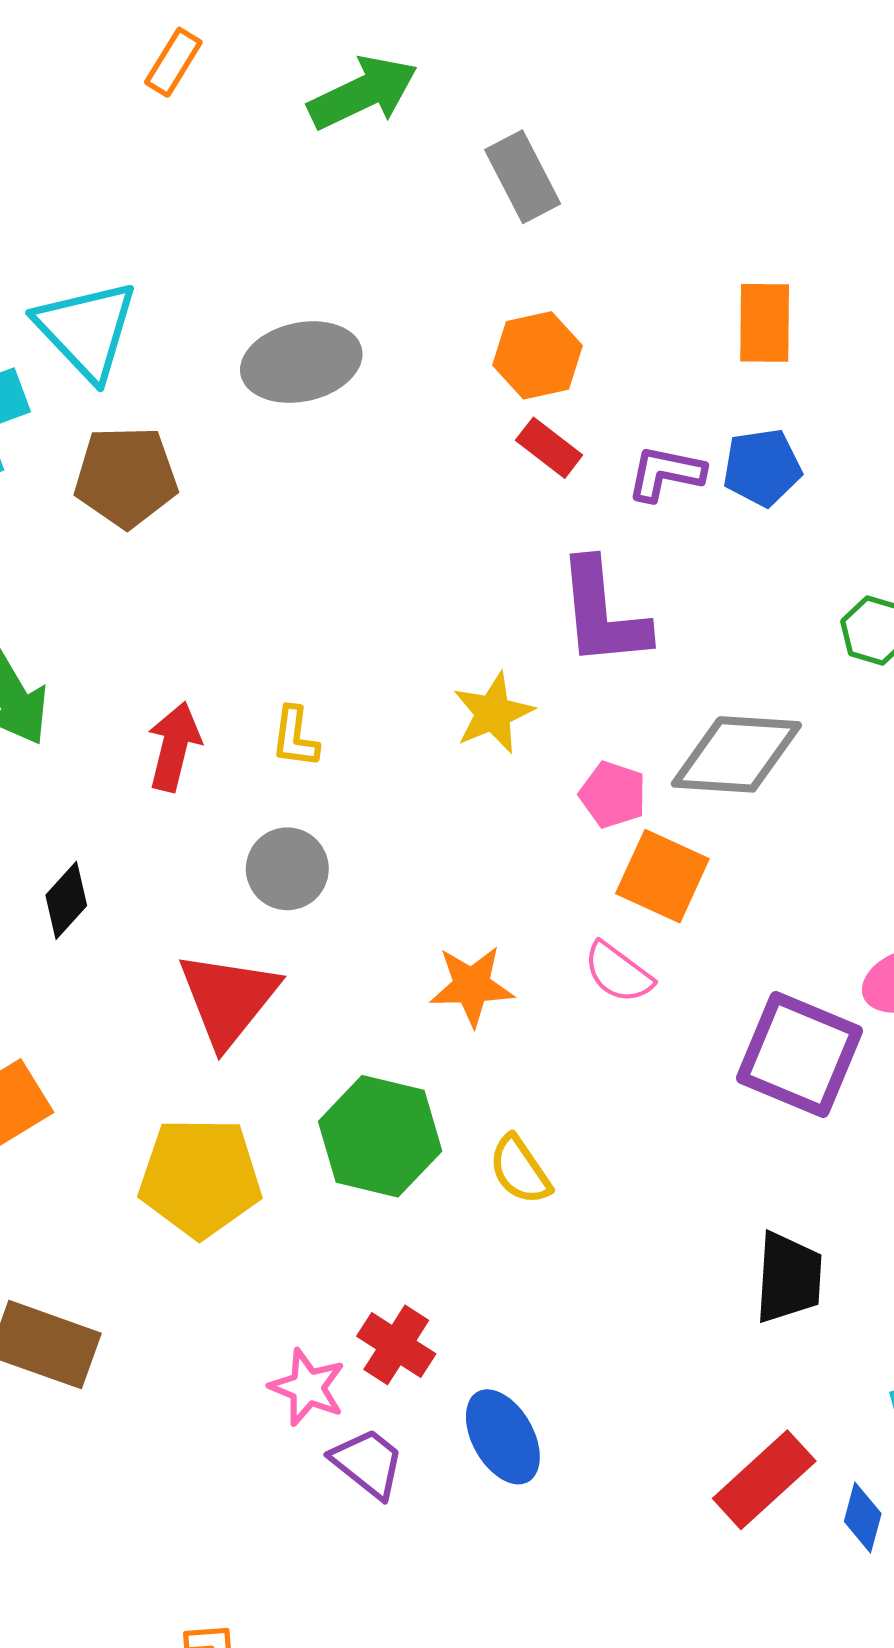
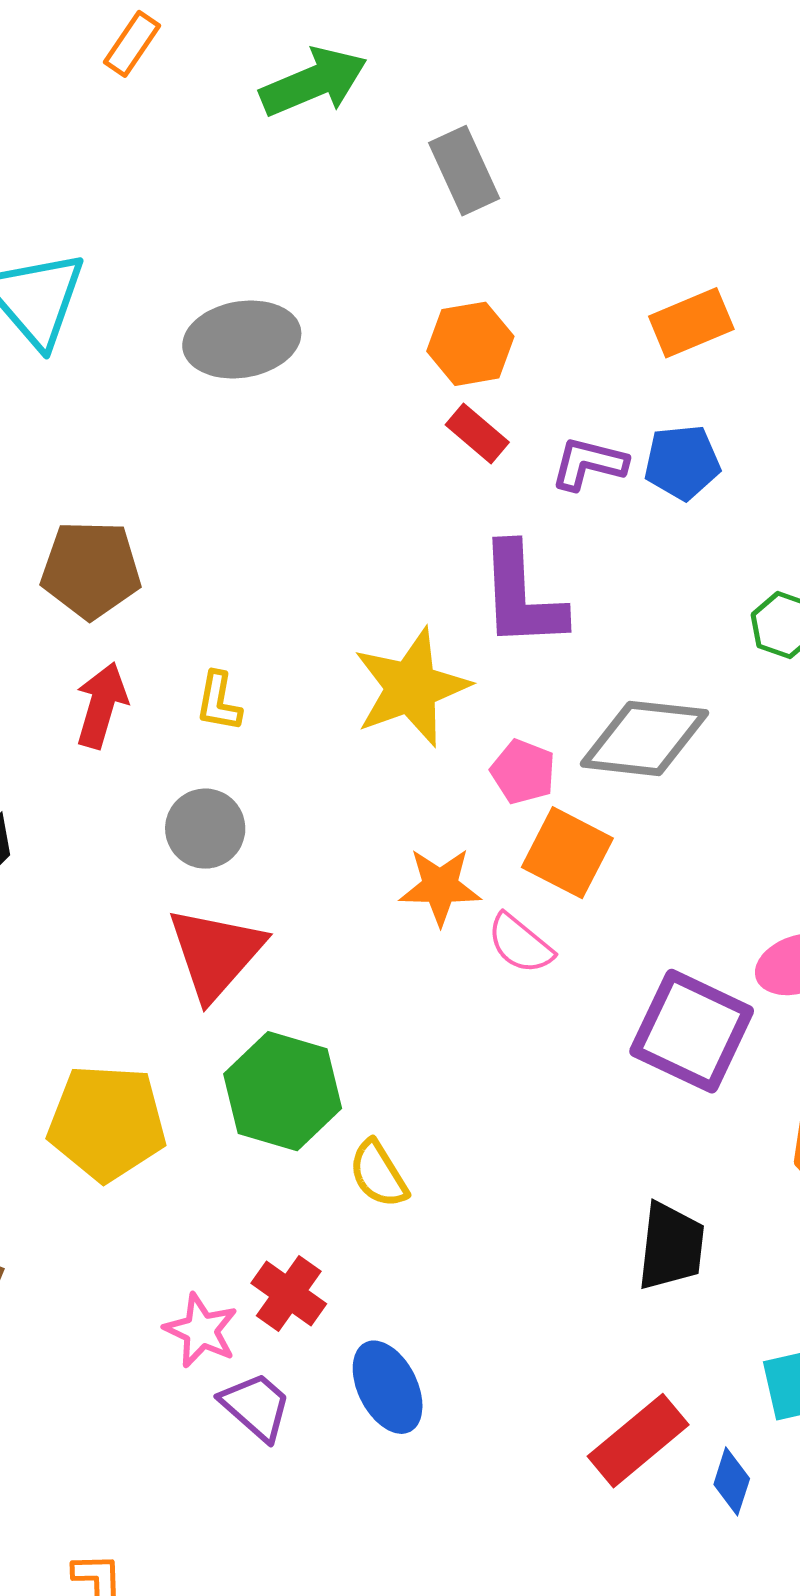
orange rectangle: (765, 323) -> (691, 323), turned 64
brown pentagon: (126, 477) -> (91, 570), moved
yellow star: (493, 713) -> (411, 687), size x1.5
orange star: (472, 986) -> (440, 886), moved
red triangle: (228, 999) -> (216, 953), moved
yellow semicircle: (520, 1170) -> (378, 1174), moved

